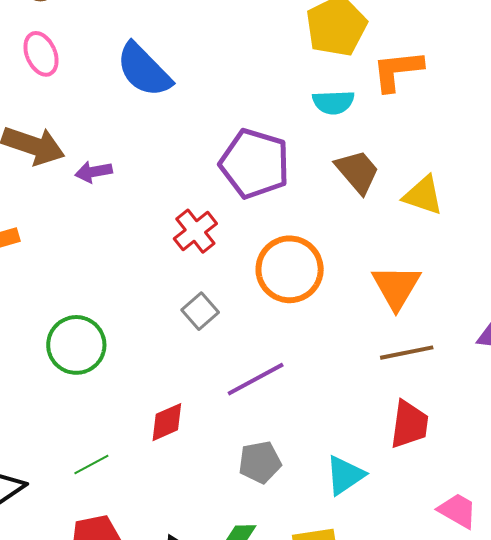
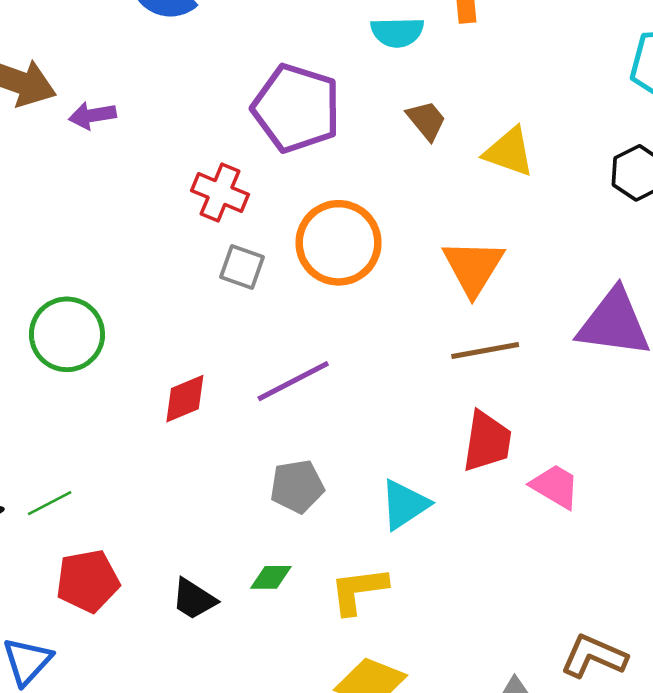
brown trapezoid: (357, 172) -> (426, 120), size x0.7
red cross: (195, 231) -> (220, 193), turned -30
gray square: (200, 311) -> (242, 267), moved, turned -30
red diamond: (167, 422) -> (185, 399), moved
green line: (91, 465) -> (50, 503), moved
pink trapezoid: (458, 511) -> (555, 486), moved

